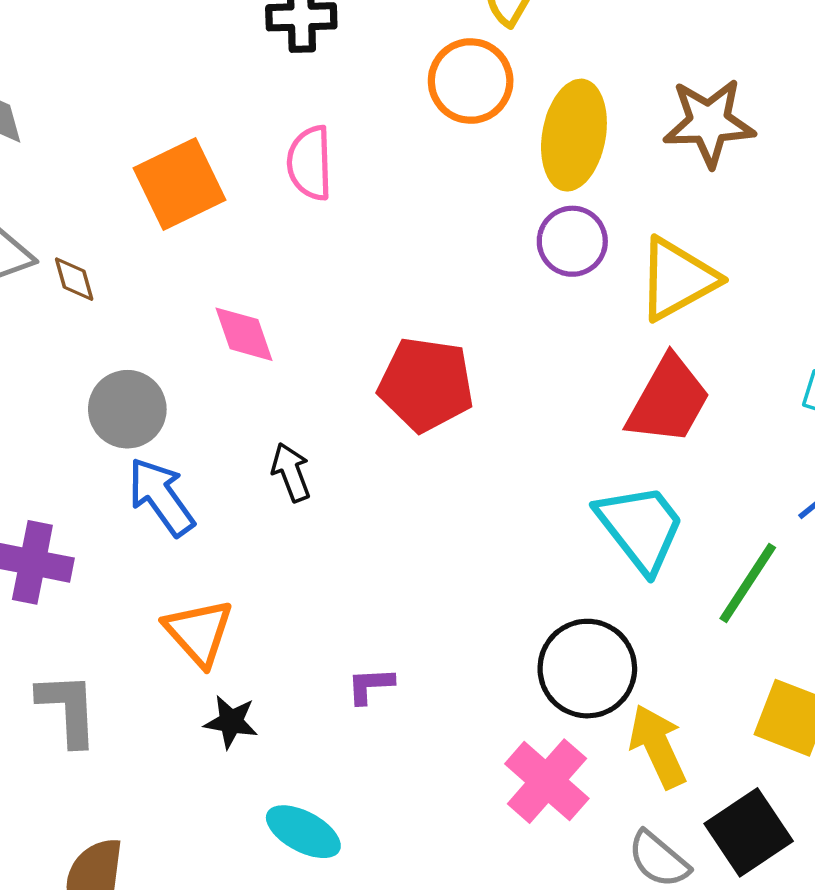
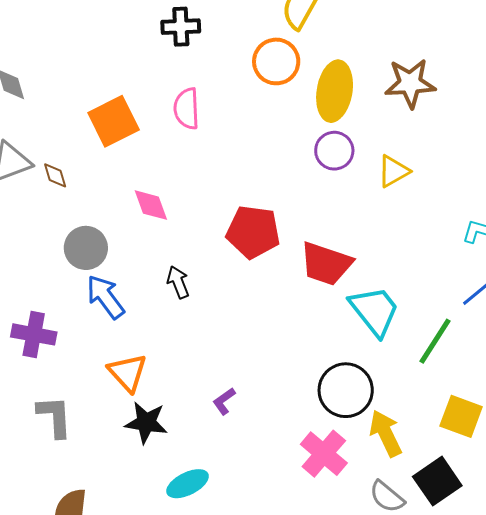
yellow triangle: (677, 279) -> (393, 171), size x0.7
red trapezoid: (668, 400) -> (326, 264), moved, turned 80
purple L-shape: (370, 685) -> (224, 401), turned -32
black star: (231, 722) -> (146, 423), size x1.4
cyan ellipse: (303, 832) -> (188, 484), turned -54

